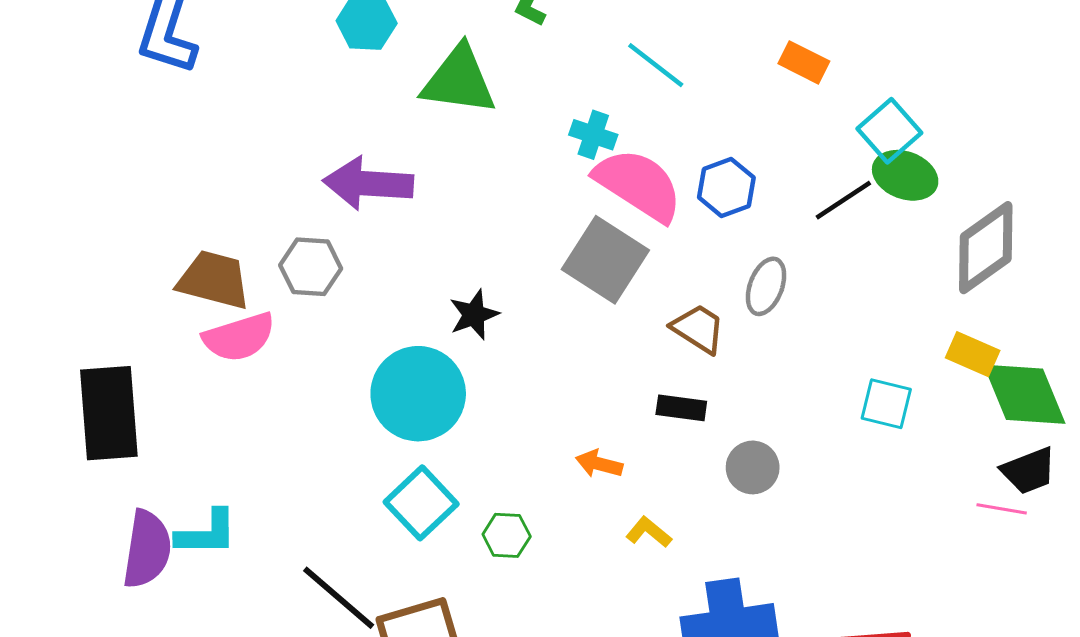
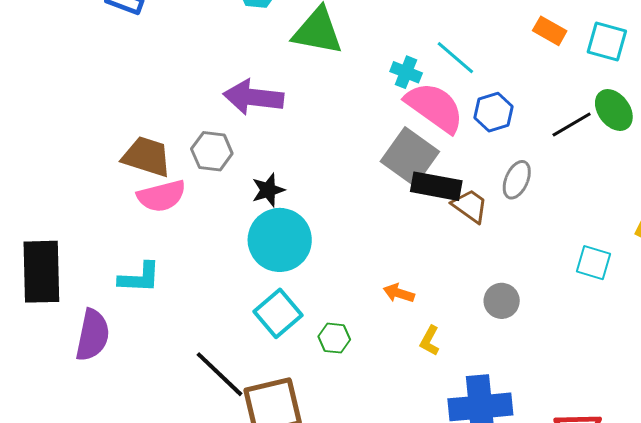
cyan line: (656, 65) -> (455, 58), moved
cyan square: (889, 131) -> (607, 41), moved, turned -36
green ellipse: (905, 175) -> (614, 110), turned 30
black star: (474, 315) -> (268, 190), moved
black rectangle: (681, 408) -> (436, 186), moved, size x1.5
black rectangle: (109, 413) -> (41, 272), moved
yellow L-shape: (649, 532) -> (430, 341), turned -104
cyan L-shape: (207, 533) -> (139, 278), moved

